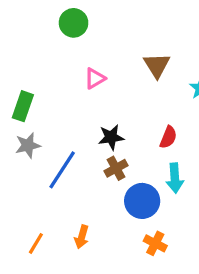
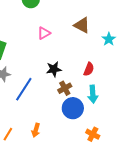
brown triangle: (157, 65) -> (82, 25), turned -30
brown cross: (116, 168) -> (65, 88), moved
orange cross: (155, 243) -> (93, 134), moved

